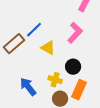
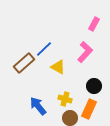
black circle: (73, 67) -> (94, 86), moved

